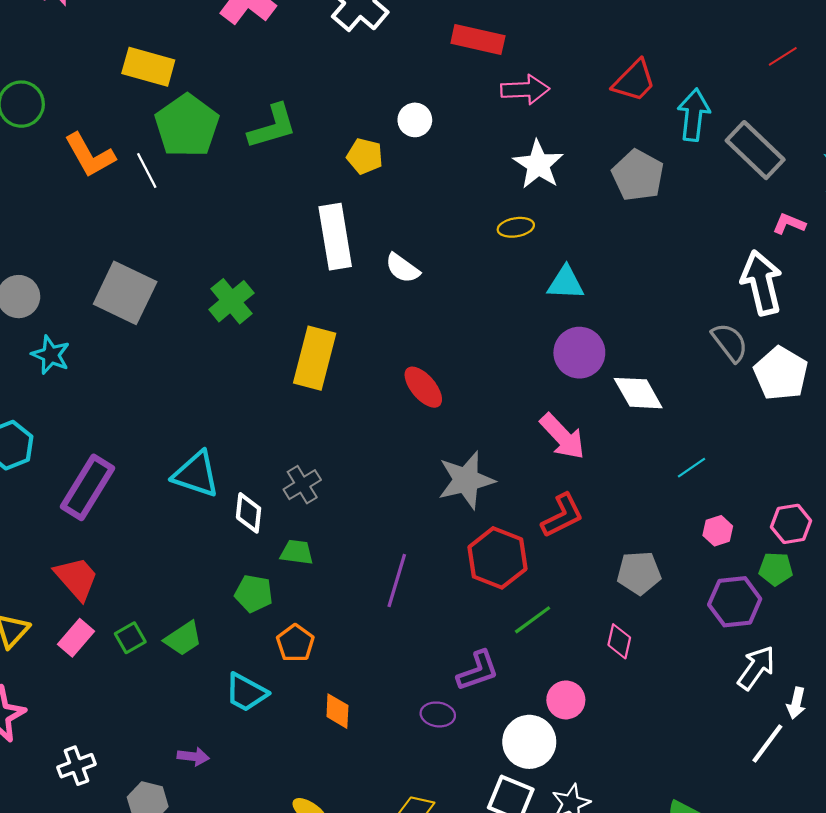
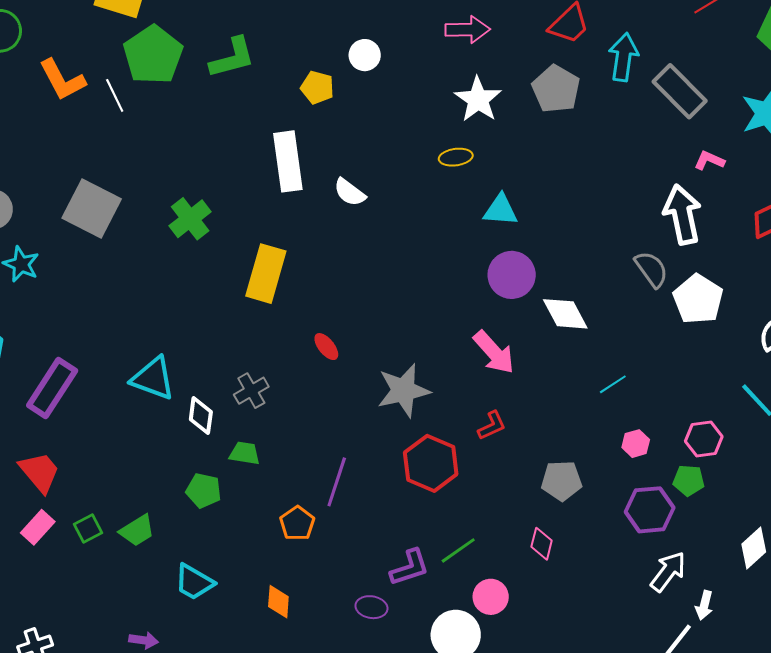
gray pentagon: (638, 175) -> (556, 89), moved
red ellipse: (423, 387) -> (326, 347), moved, size x0.7
red L-shape: (562, 516) -> (492, 426), size x0.7
green line: (533, 620) -> (458, 550), moved
orange pentagon: (295, 643) -> (297, 523), moved

